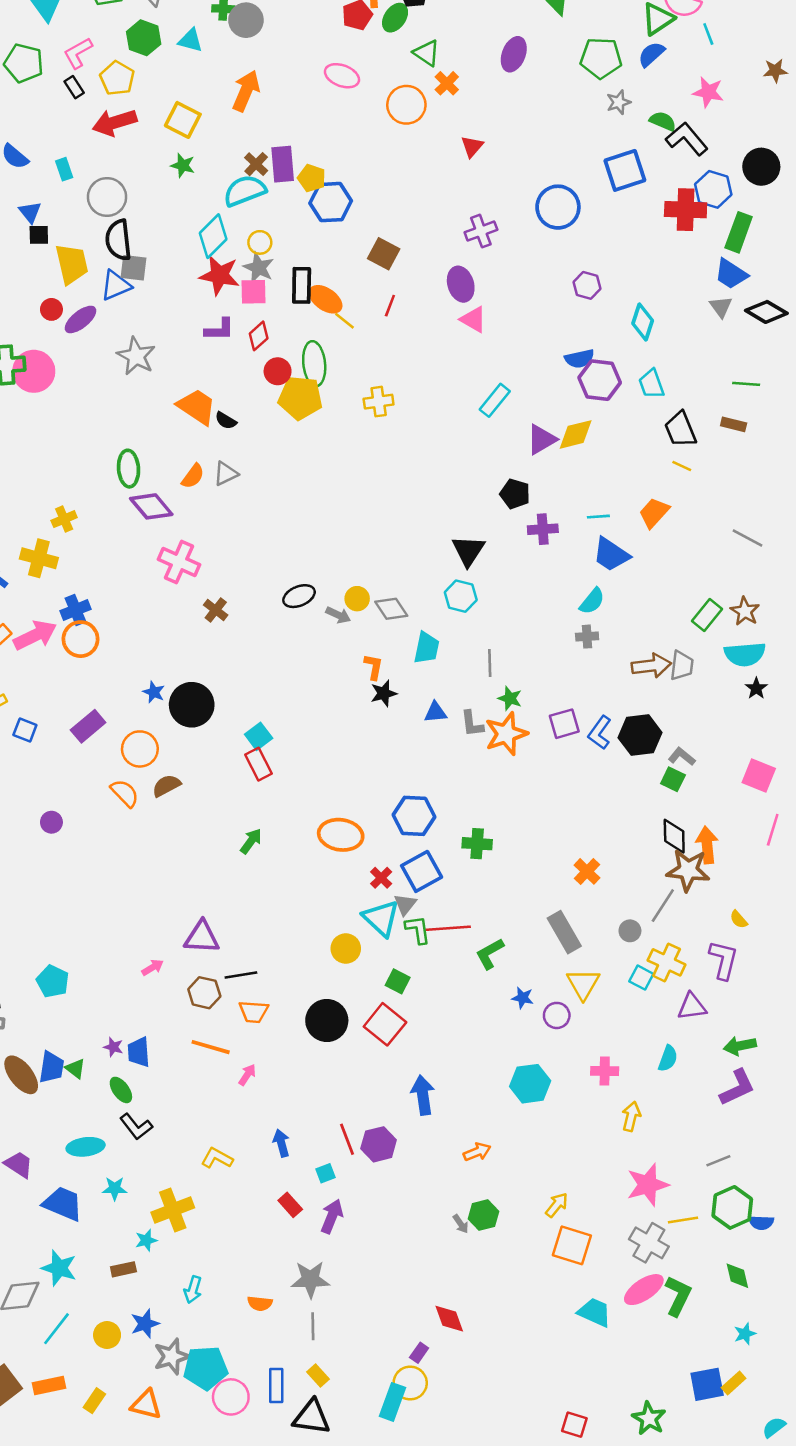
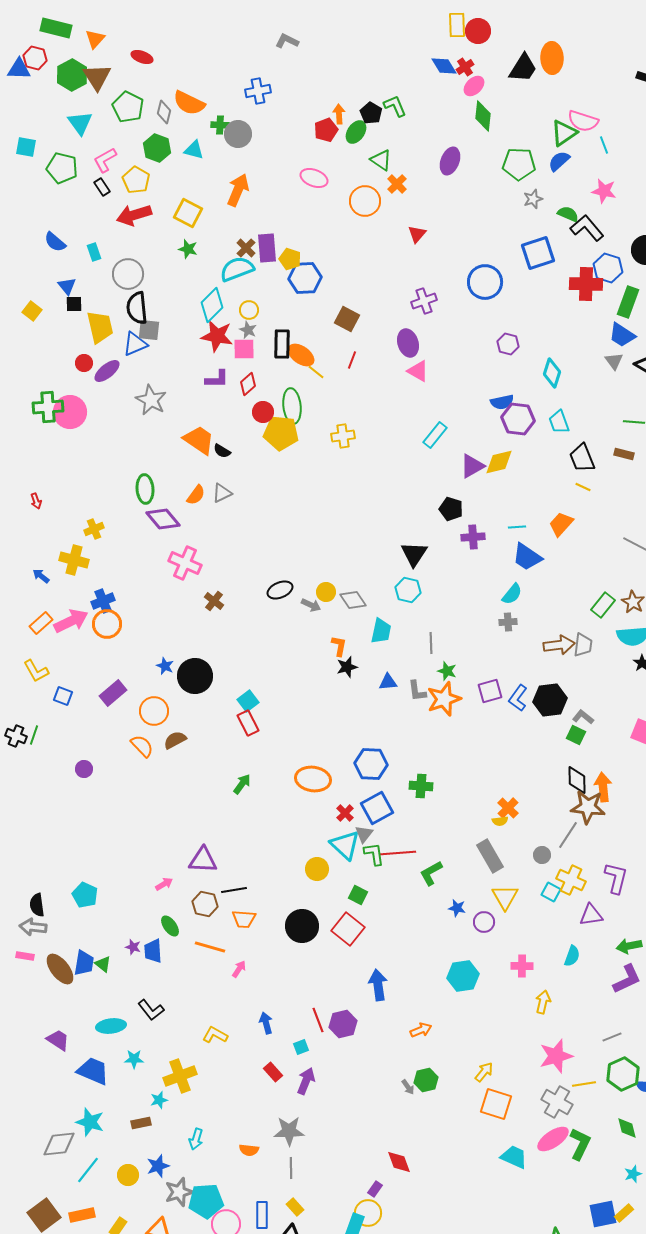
gray star: (259, 268) -> (248, 330), size x0.7
yellow semicircle: (739, 919) -> (500, 821), moved, turned -56
green ellipse: (121, 1090) -> (170, 926), moved

